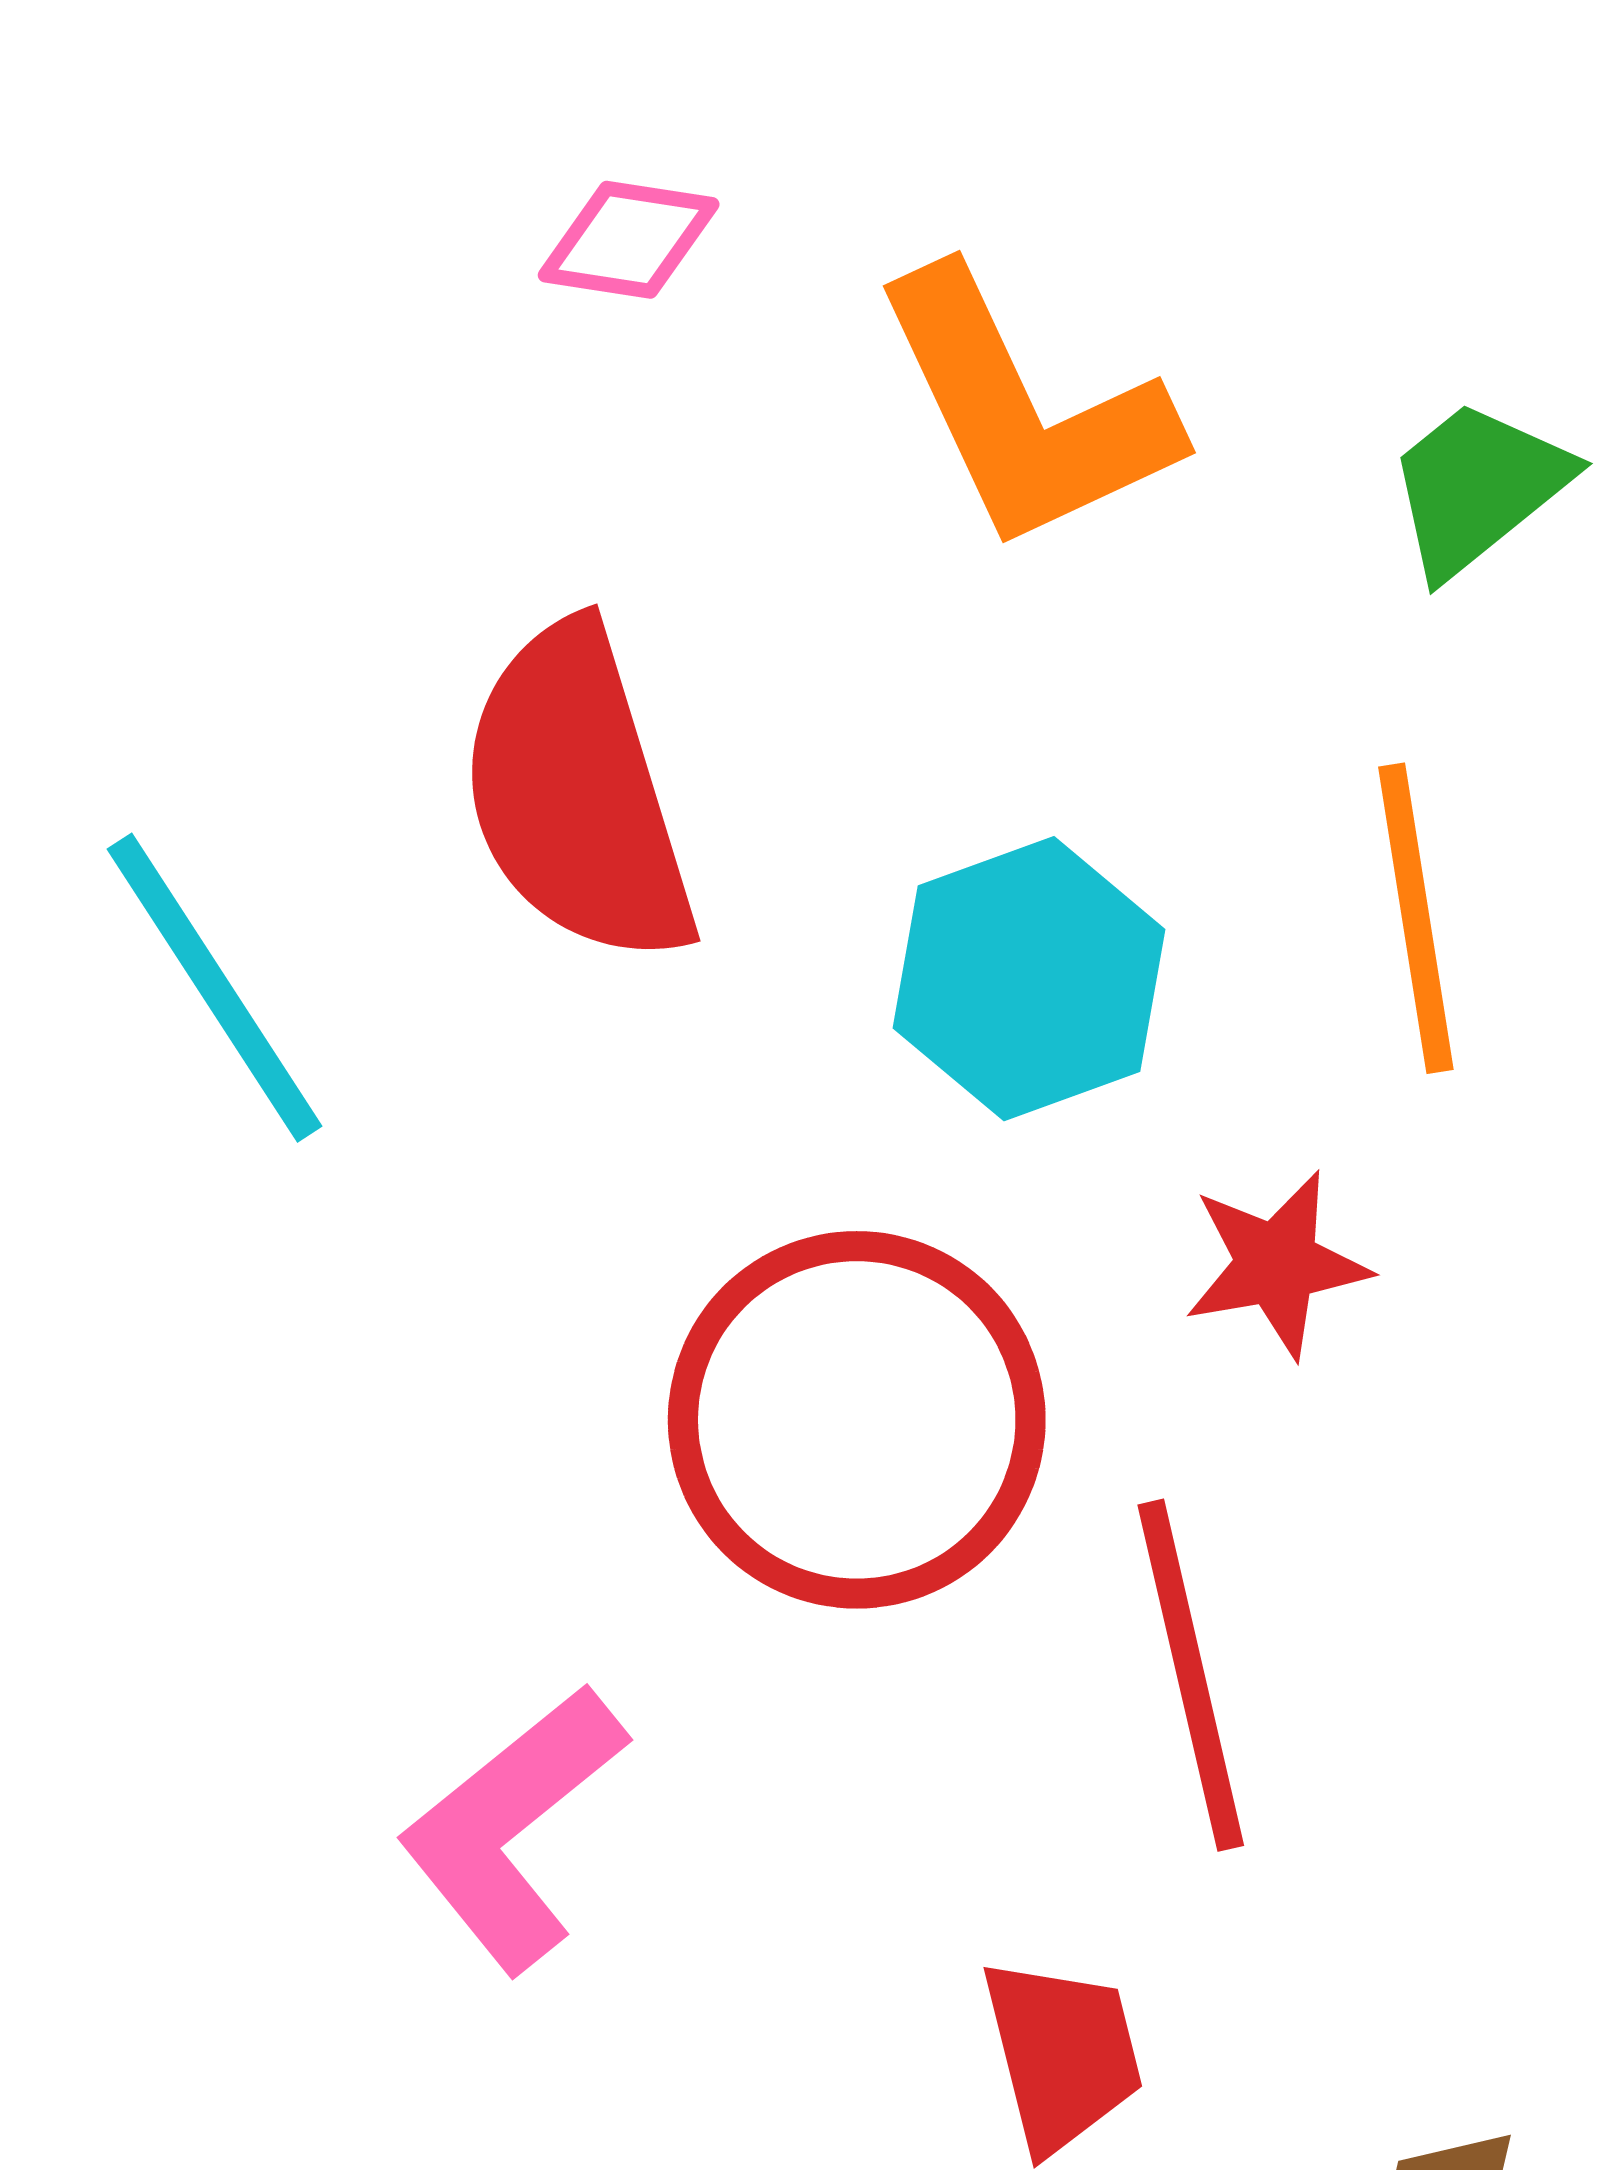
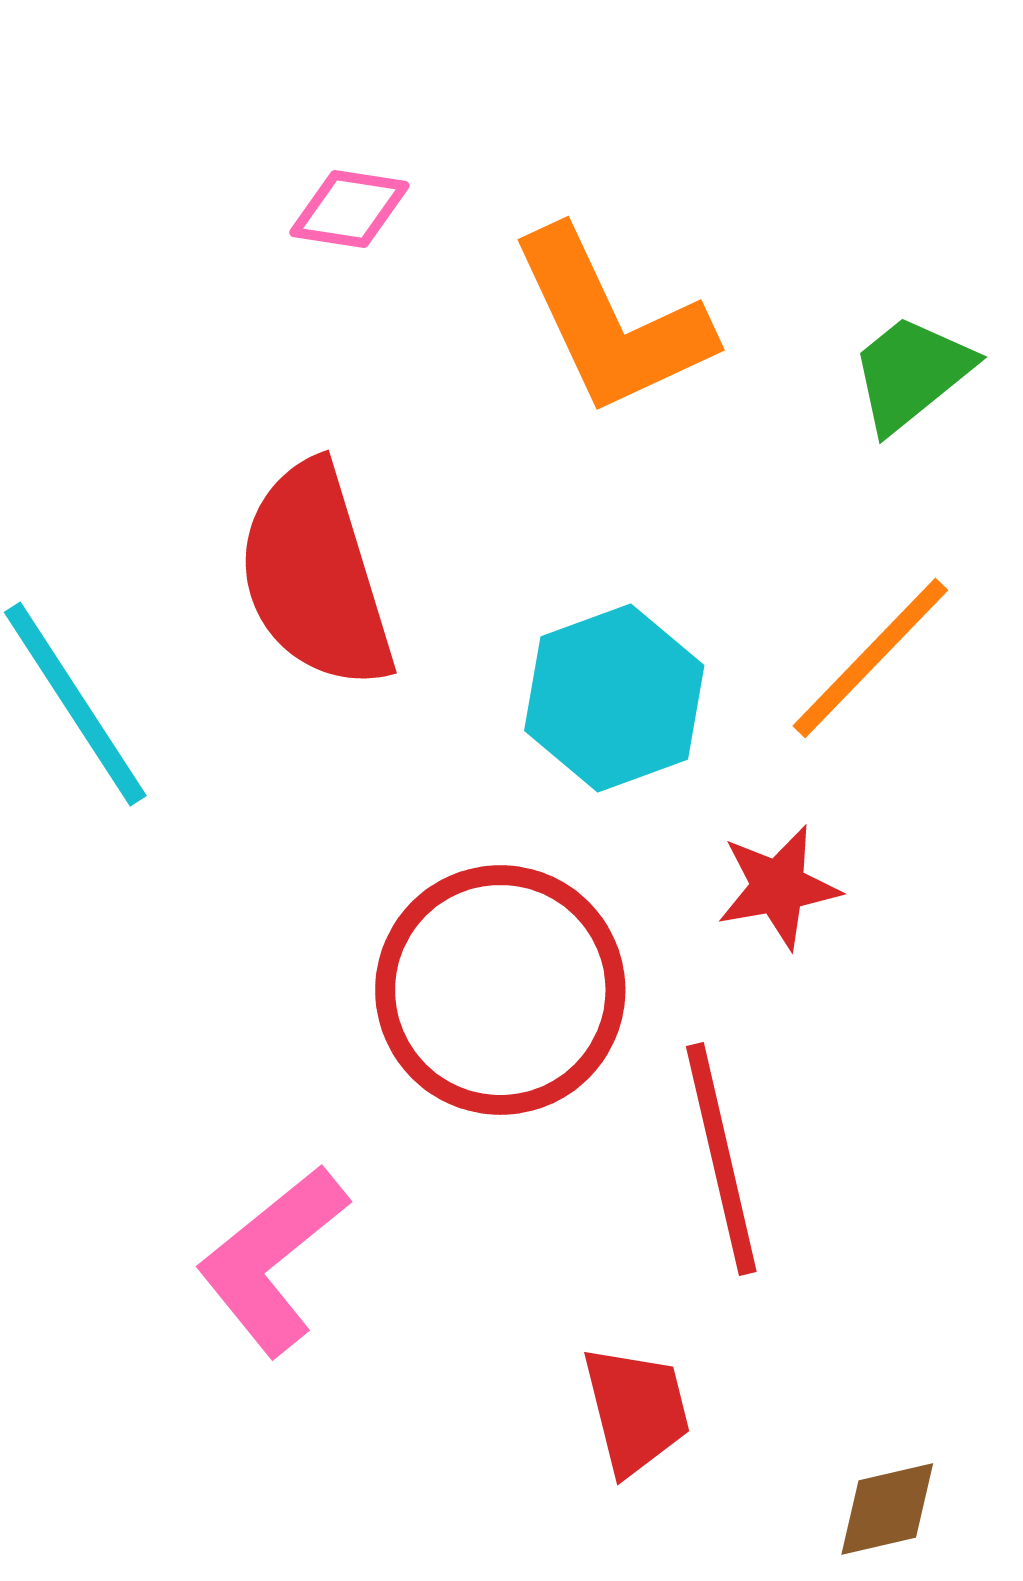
orange line: (1416, 918) -> (870, 658), turned 53

